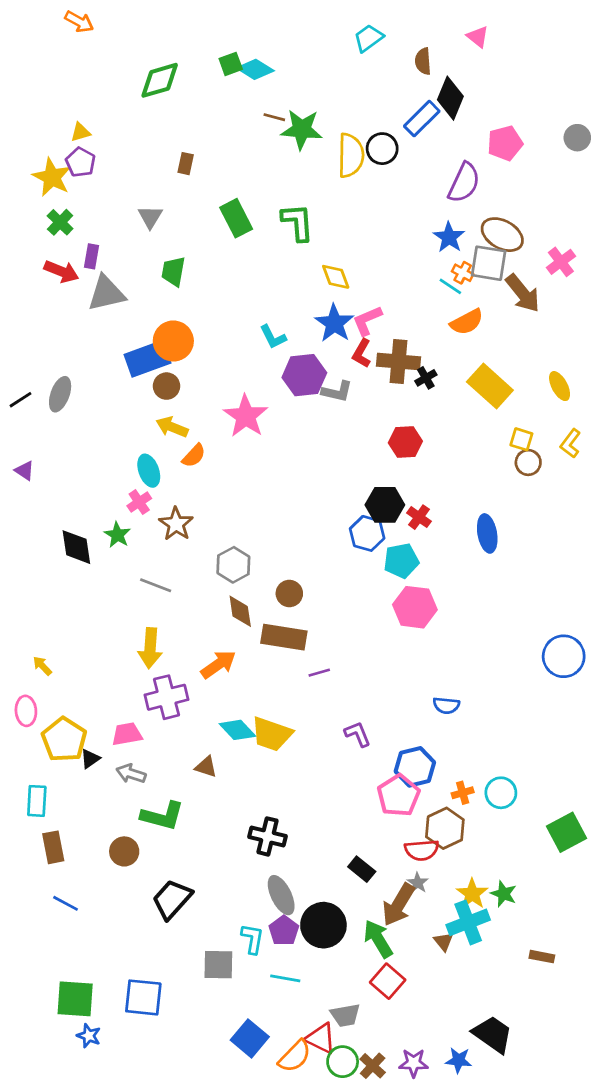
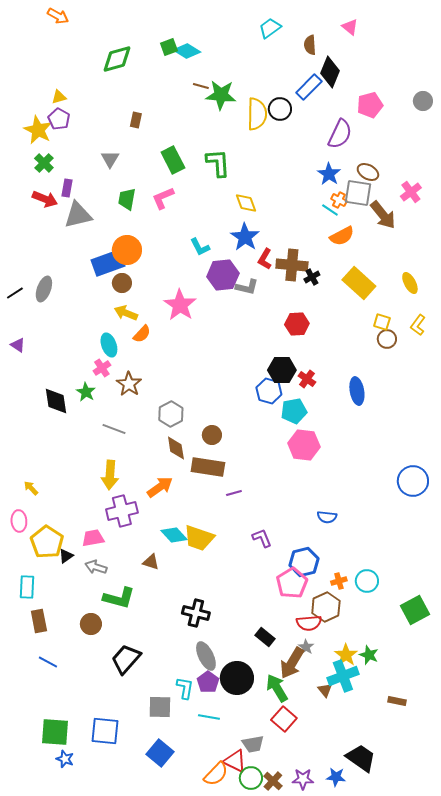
brown ellipse: (502, 235) -> (368, 172), size x0.7
pink L-shape: (367, 321) -> (163, 198), moved
blue square: (250, 1038) -> (160, 753), moved

